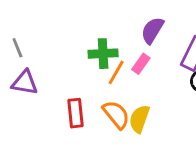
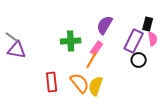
gray line: (17, 48) -> (12, 37), turned -32
orange line: (116, 72) -> (92, 60), moved
purple triangle: (25, 83) -> (17, 50), moved

